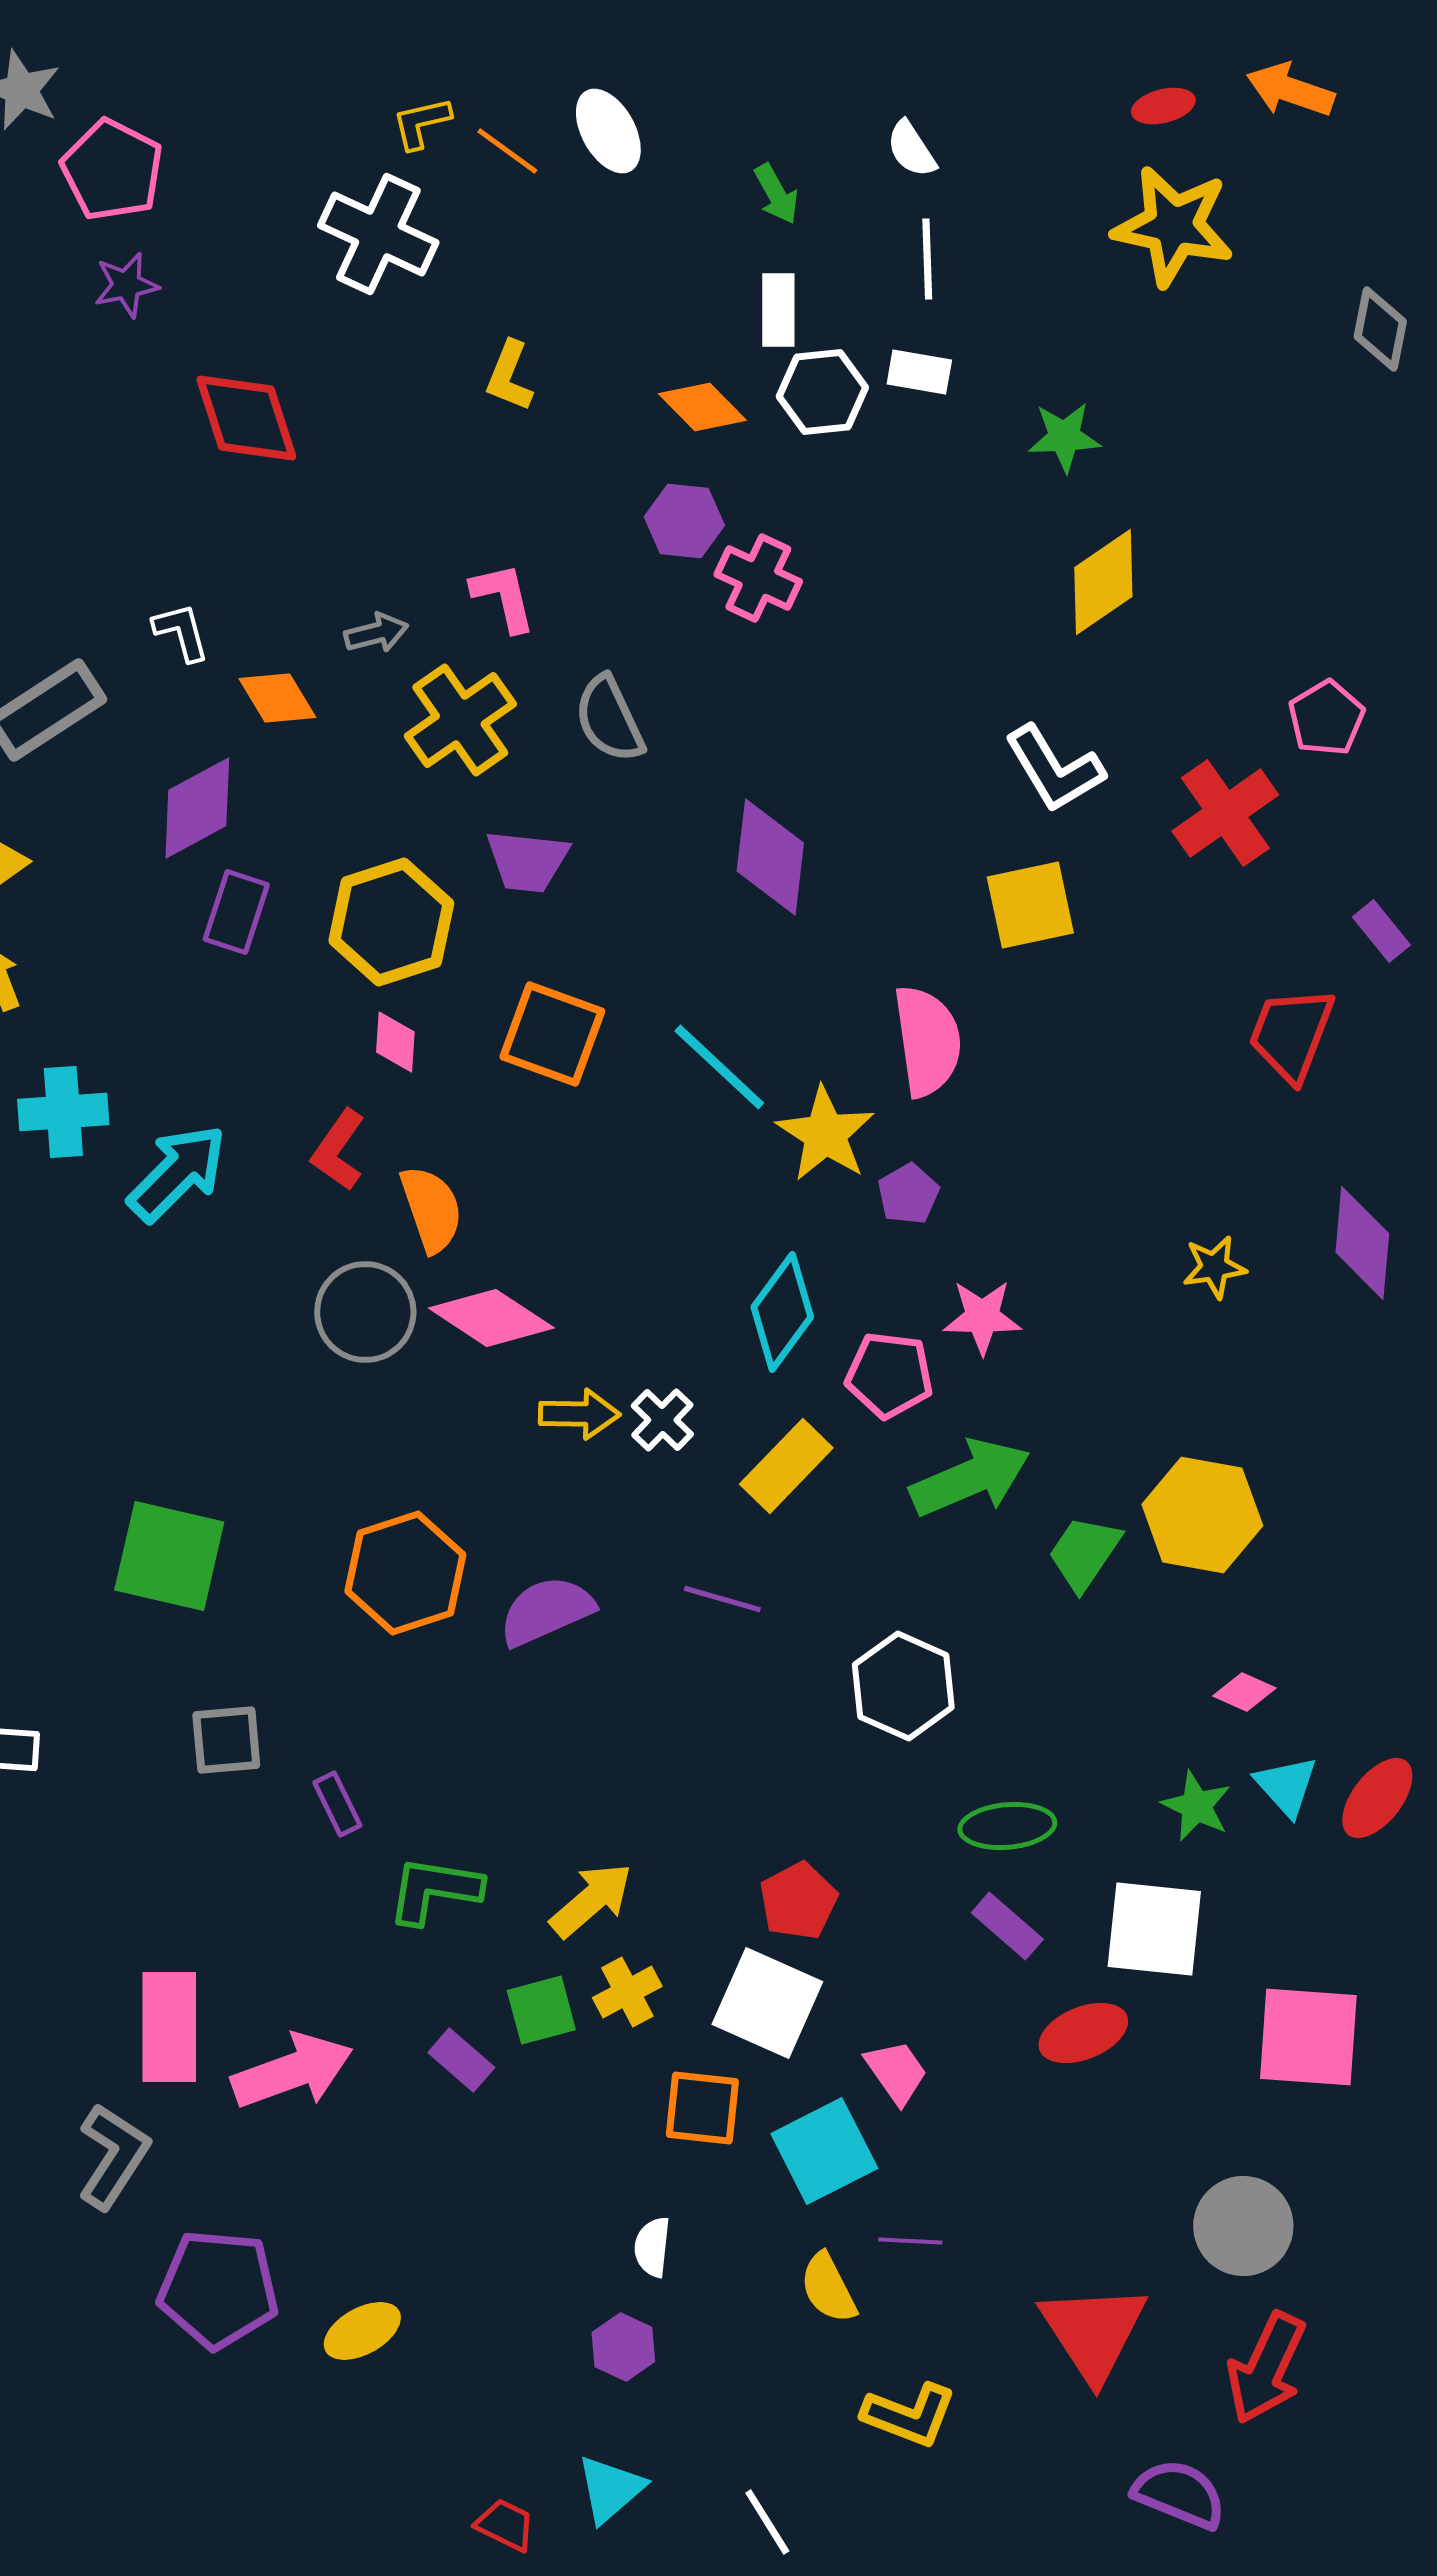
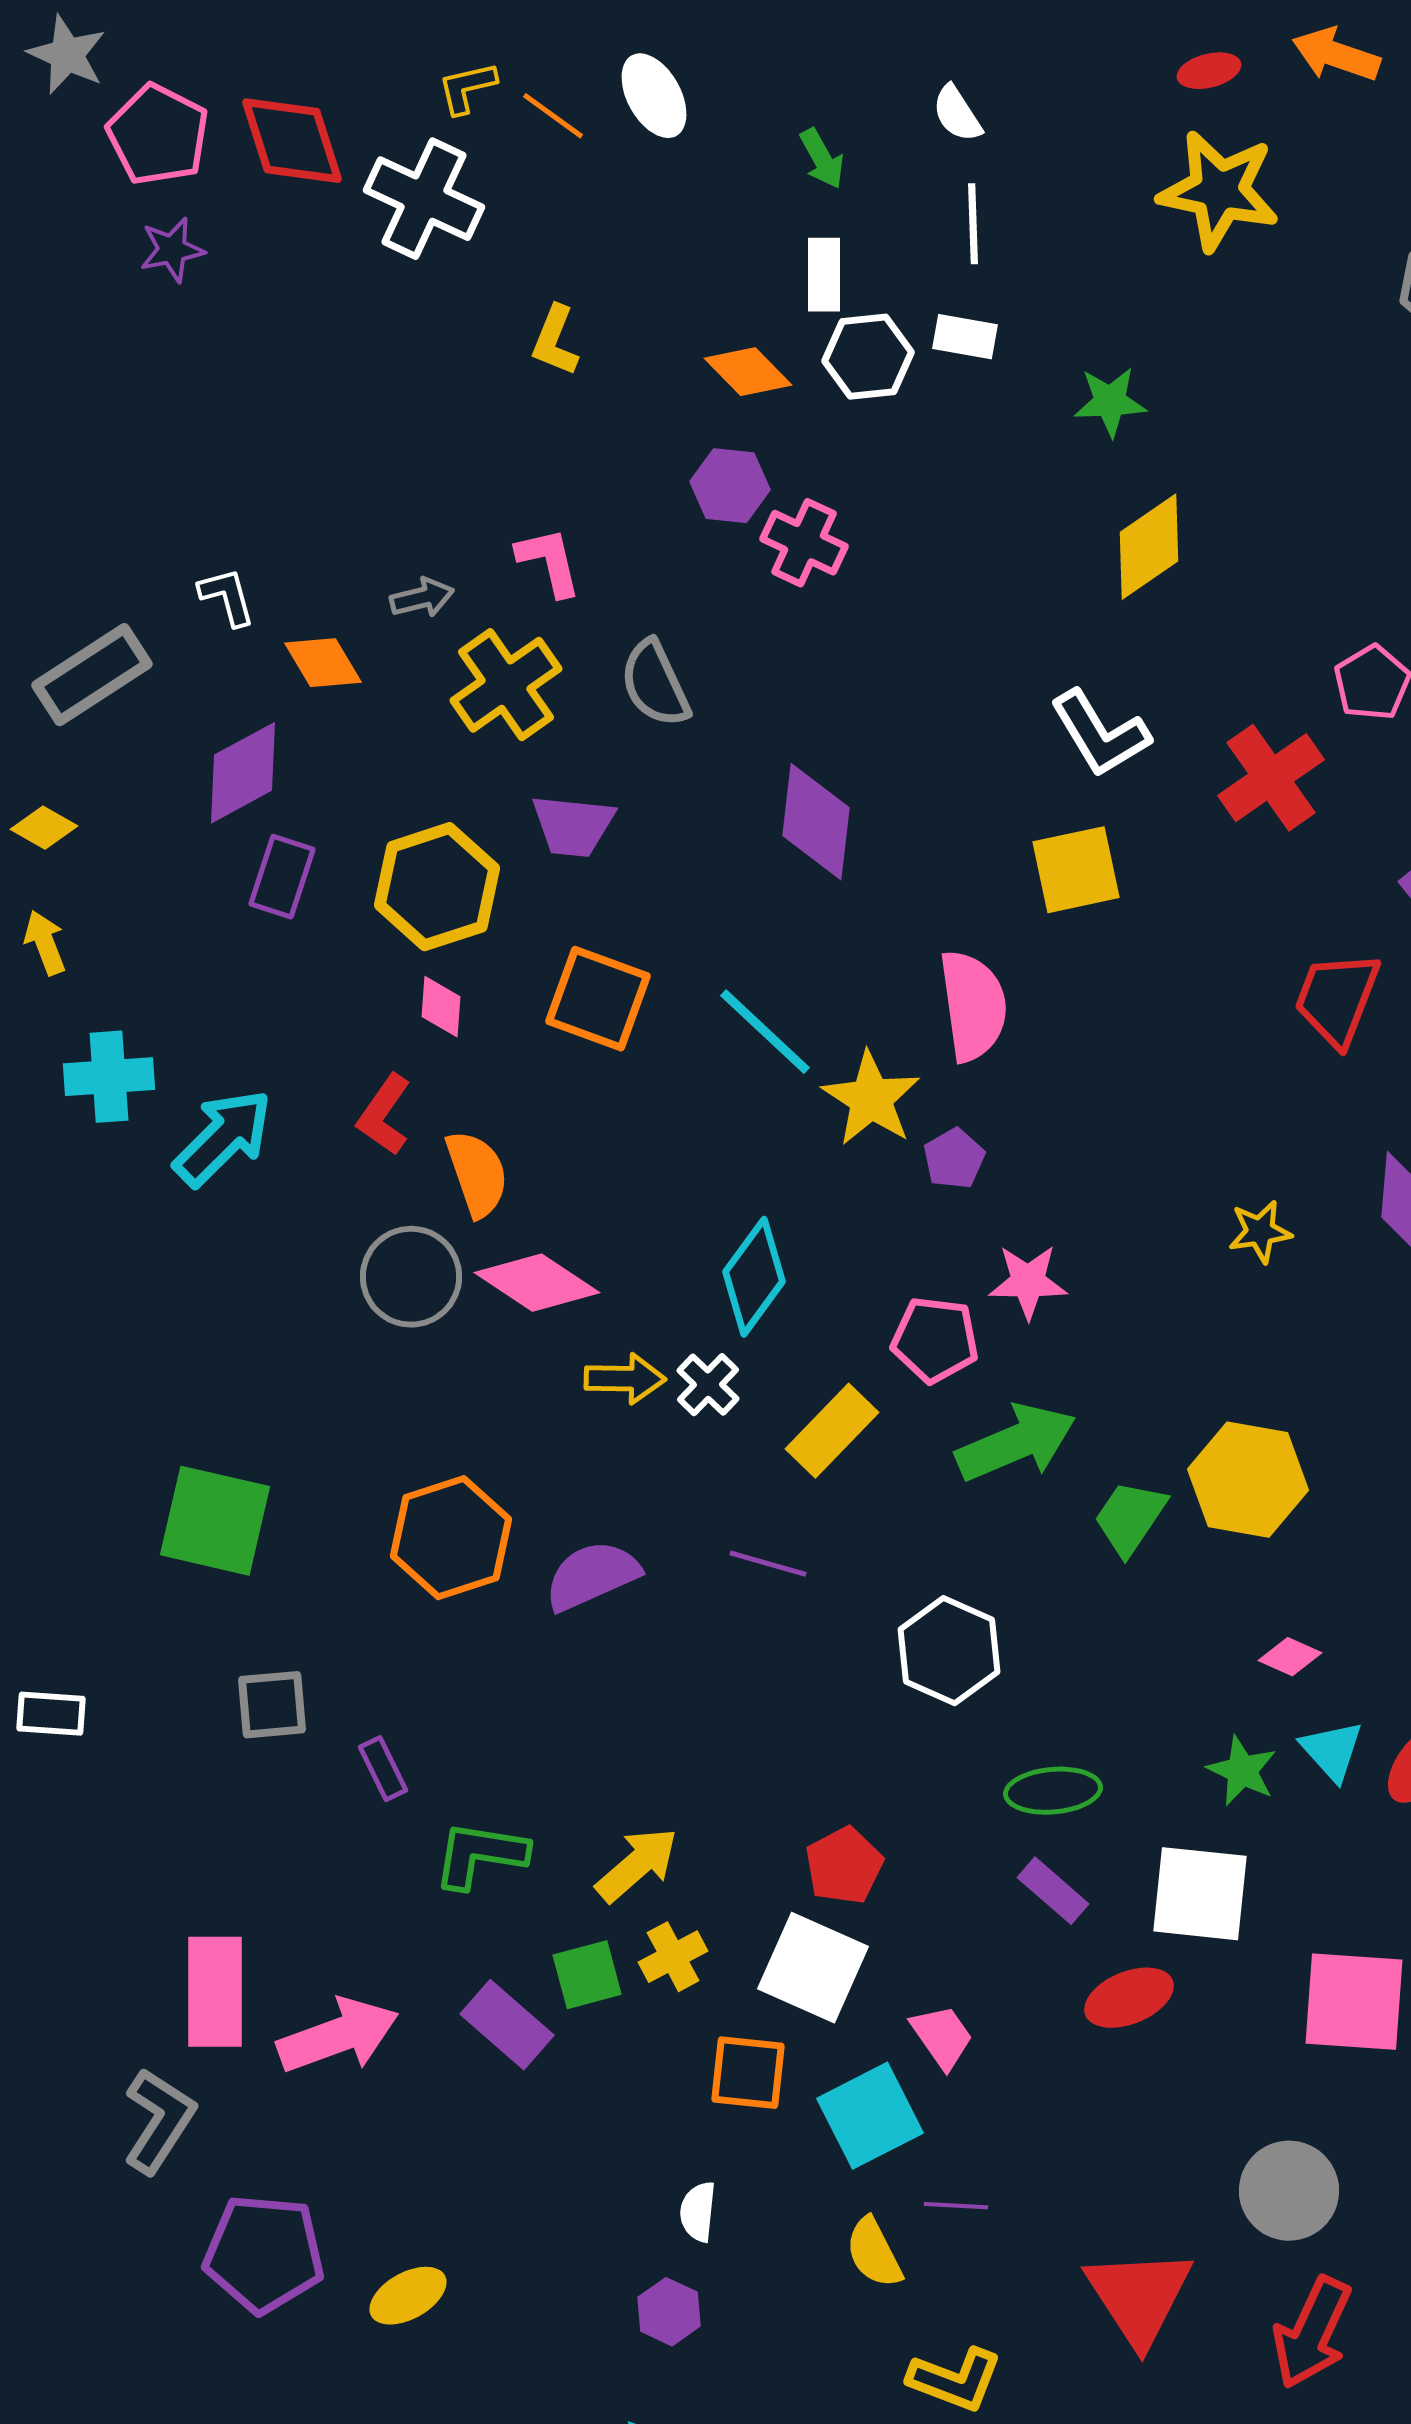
red diamond: (246, 418) -> (292, 141), moved
cyan diamond: (782, 1312) -> (754, 1277), moved
purple rectangle: (461, 2060) -> (507, 2025), size x1.4

